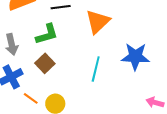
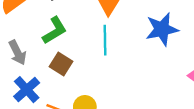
cyan line: (96, 69) -> (105, 40), moved

